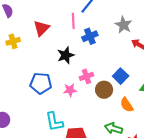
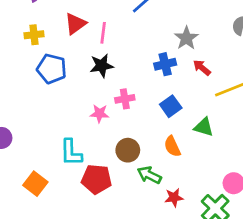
pink line: (73, 21) -> (103, 33), moved
blue cross: (90, 36) -> (165, 64), moved
blue pentagon: (41, 83) -> (52, 69), moved
brown circle: (104, 90) -> (128, 150), moved

